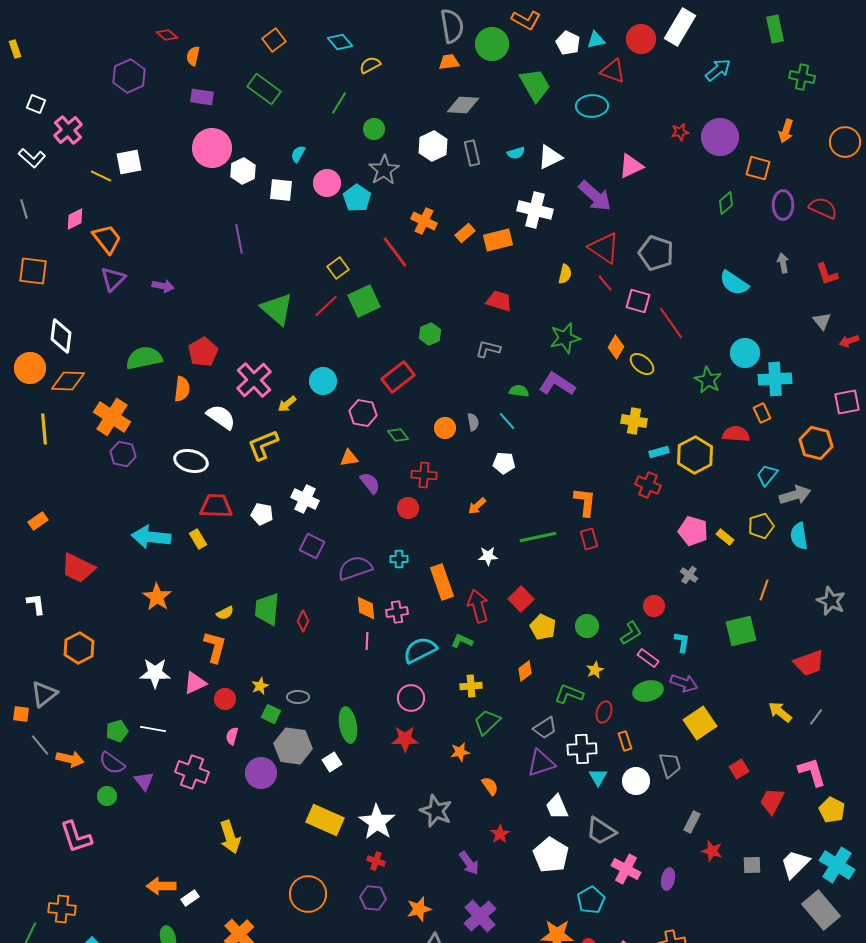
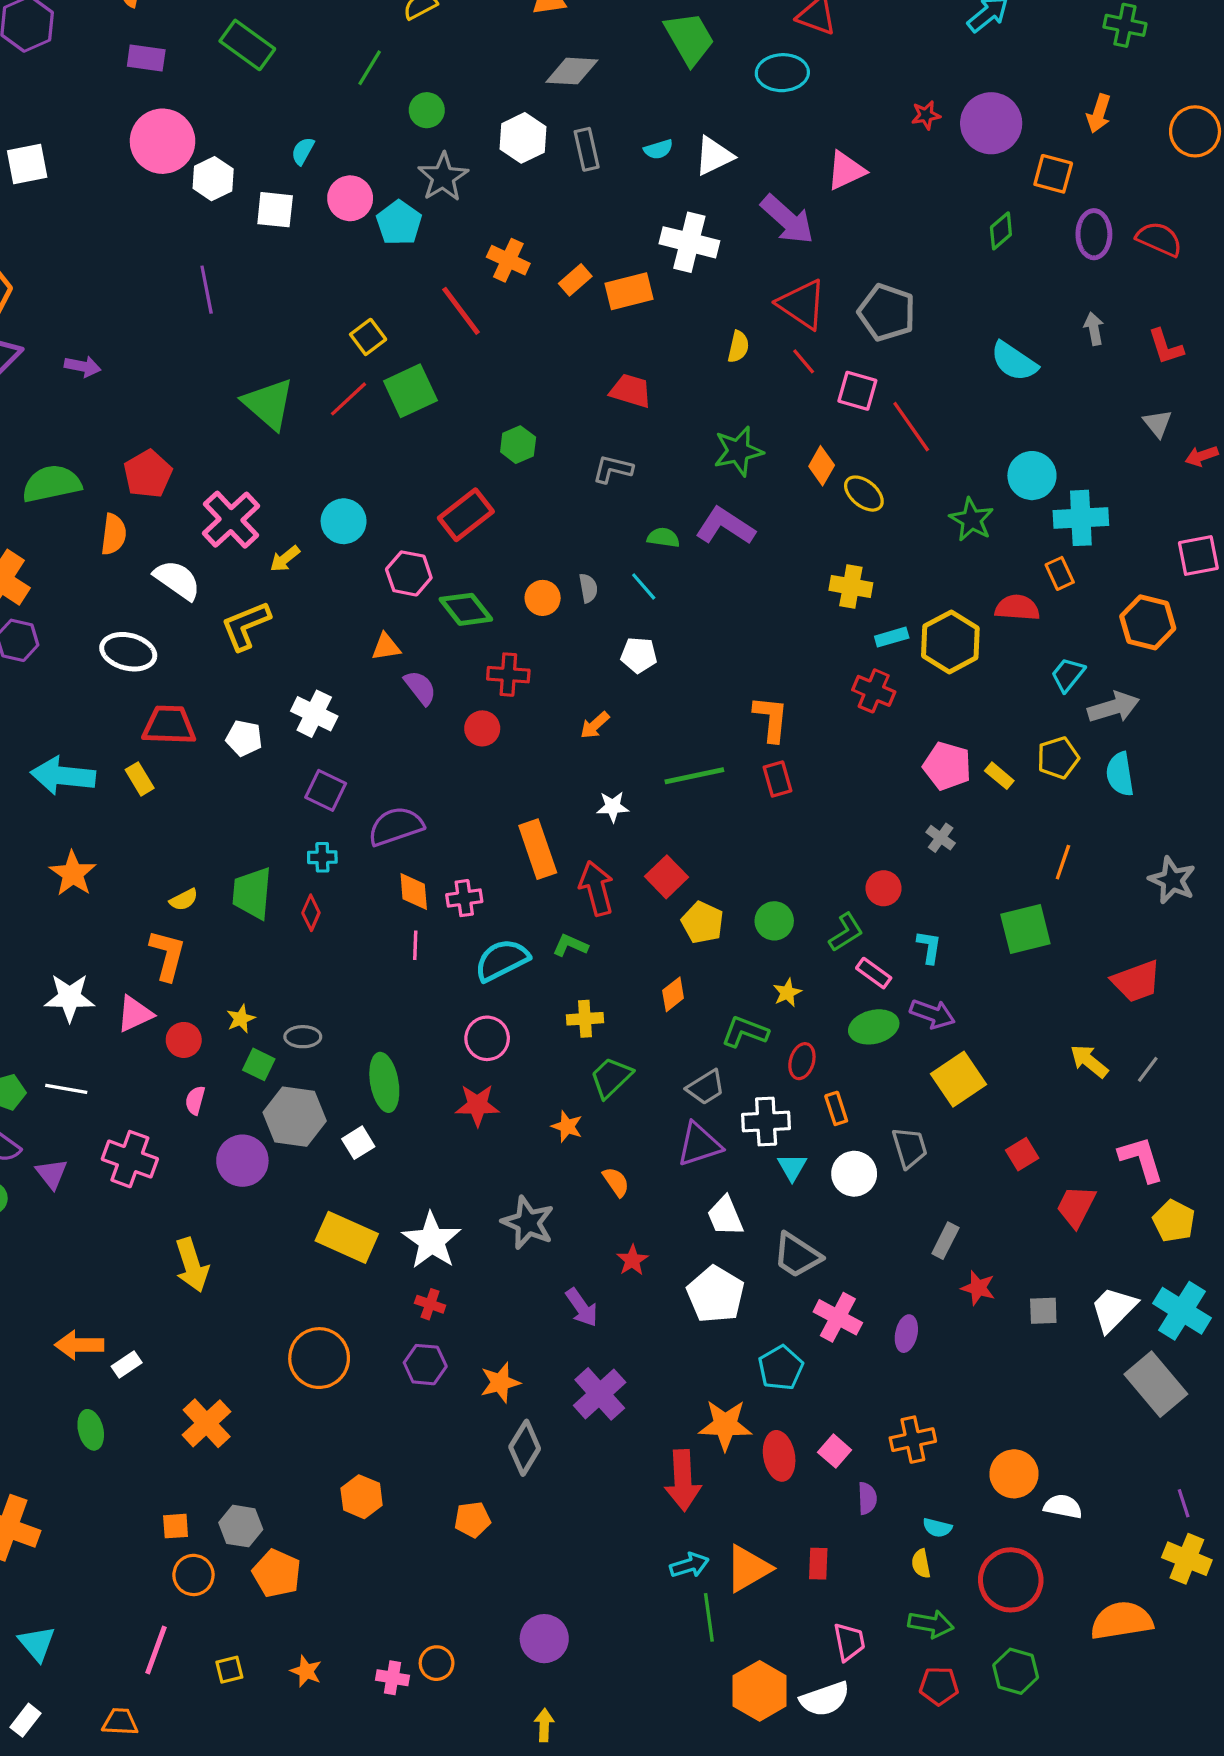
green diamond: (398, 435) -> (466, 609), size x1.5
cyan cross: (399, 559) -> (322, 857), moved
orange star: (460, 752) -> (567, 1126), turned 30

